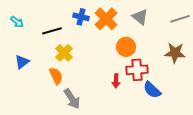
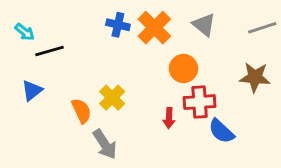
black line: (52, 31) -> (49, 51), moved
yellow cross: (64, 53) -> (112, 98), moved

